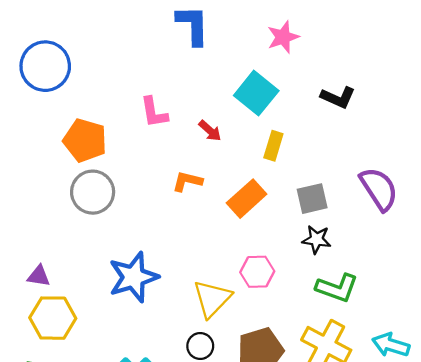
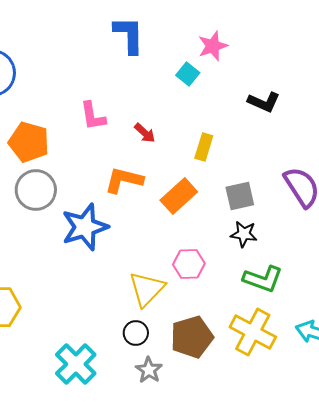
cyan square: (256, 93) -> (188, 74), moved, size x0.6
orange L-shape: (187, 181) -> (124, 180), size x1.4
blue star: (133, 277) -> (85, 227), moved

